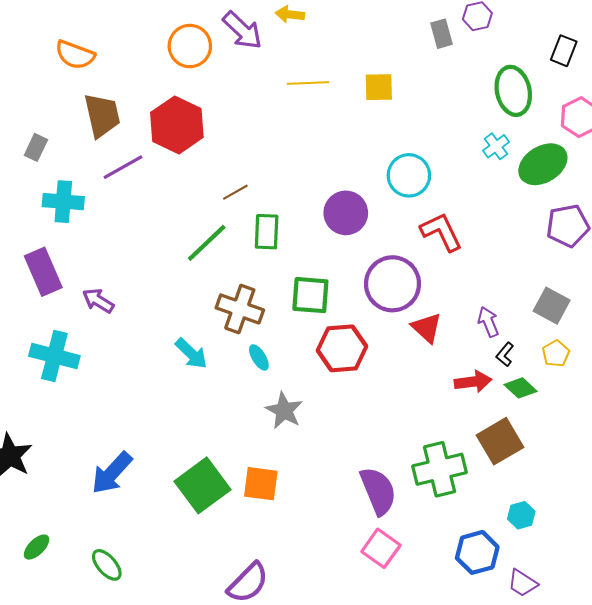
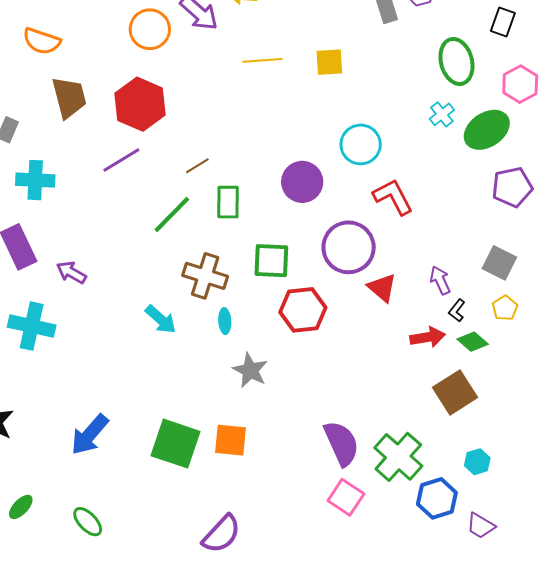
purple line: (123, 167) -> (121, 160), moved
cyan ellipse: (259, 357) -> (225, 321), turned 30
green cross: (440, 469) -> (398, 457), moved, turned -33
green square: (202, 485) -> (175, 444), turned -33

